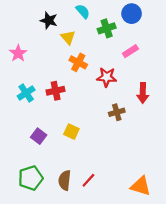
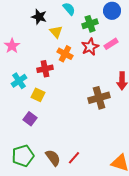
red star: (107, 77) -> (90, 47), moved, turned -30
red cross: (56, 91) -> (45, 69), moved
brown cross: (117, 112) -> (99, 98), size x1.5
yellow square: (71, 132) -> (38, 95), moved
brown semicircle: (65, 180) -> (53, 158), turned 138

